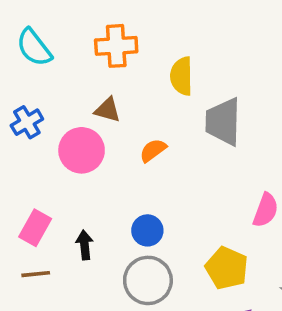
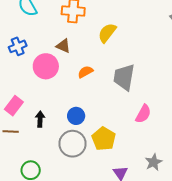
yellow semicircle: (181, 76) -> (107, 33), turned 30
gray trapezoid: (223, 122) -> (124, 77), moved
yellow pentagon: (227, 268) -> (104, 139), moved

